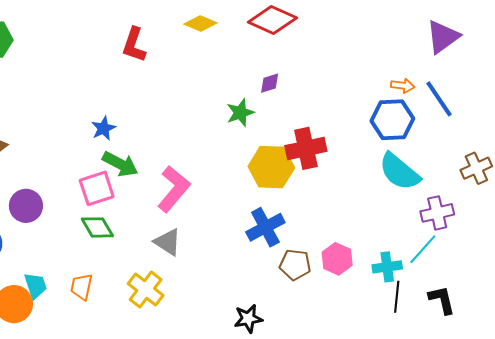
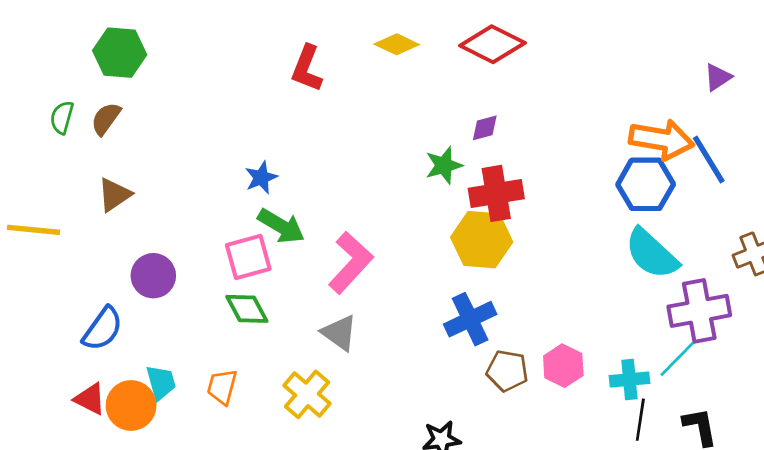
purple triangle: (443, 37) -> (718, 77), size x0.6
orange arrow: (403, 86) -> (661, 140), size x2.0
red cross: (306, 148) -> (496, 193), moved
purple cross: (437, 213) -> (699, 311), size x1.4

